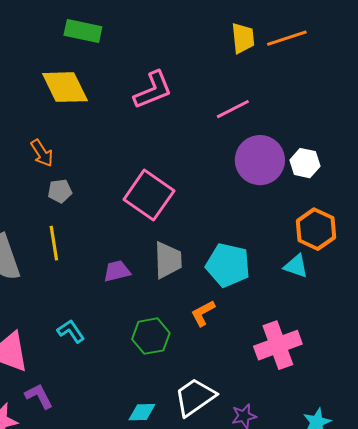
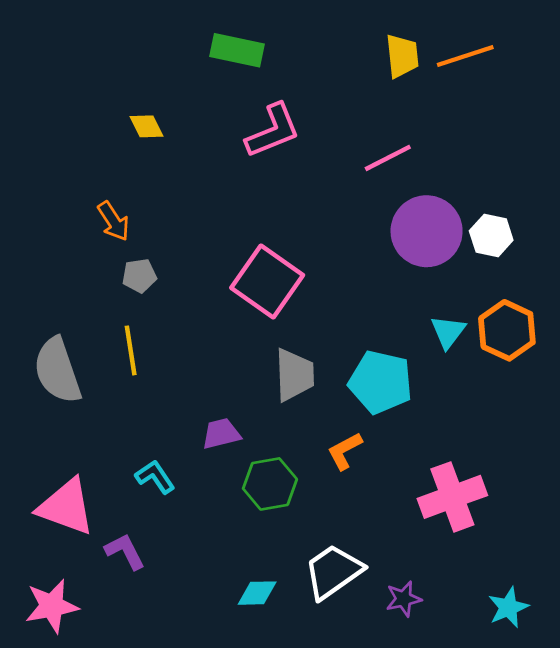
green rectangle: (83, 31) -> (237, 50), moved
yellow diamond: (65, 87) -> (146, 126), size x0.5
cyan triangle: (296, 266) -> (448, 332), moved, turned 48
purple trapezoid: (117, 271) -> (221, 434), moved
purple L-shape: (39, 396) -> (125, 551), moved

